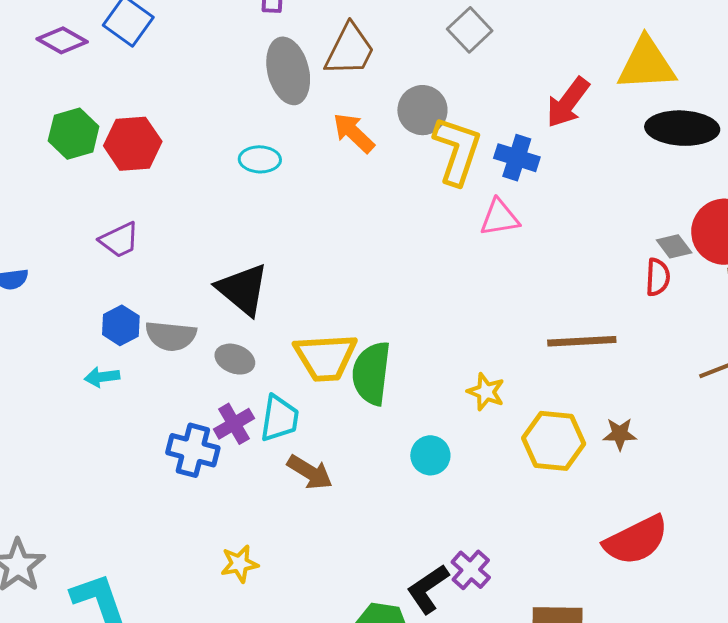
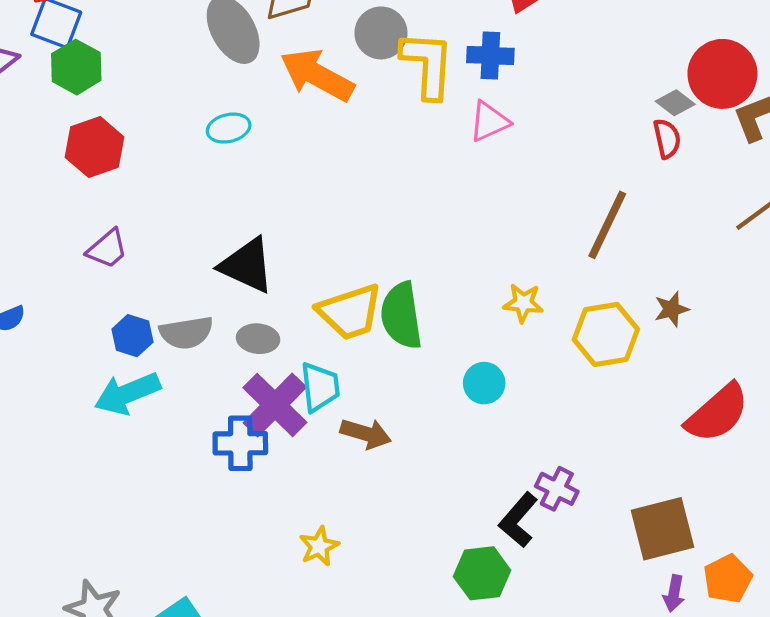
orange arrow: (354, 133) -> (317, 75), size x1.5
green hexagon: (74, 134) -> (76, 67), moved
brown line: (582, 341) -> (607, 225), turned -46
cyan arrow: (102, 377) -> (127, 393), size x1.8
purple cross: (234, 424) -> (275, 405), size x1.6

